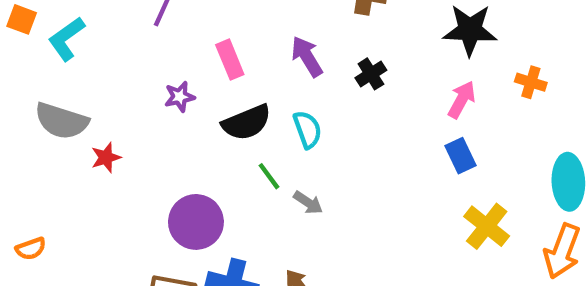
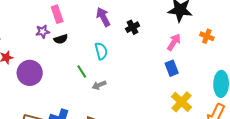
pink rectangle: (230, 60) -> (57, 14), moved
black semicircle: (247, 122) -> (61, 39), moved, size x0.6
gray arrow: (308, 203) -> (99, 85), turned 120
purple circle: (196, 222) -> (30, 73), moved

